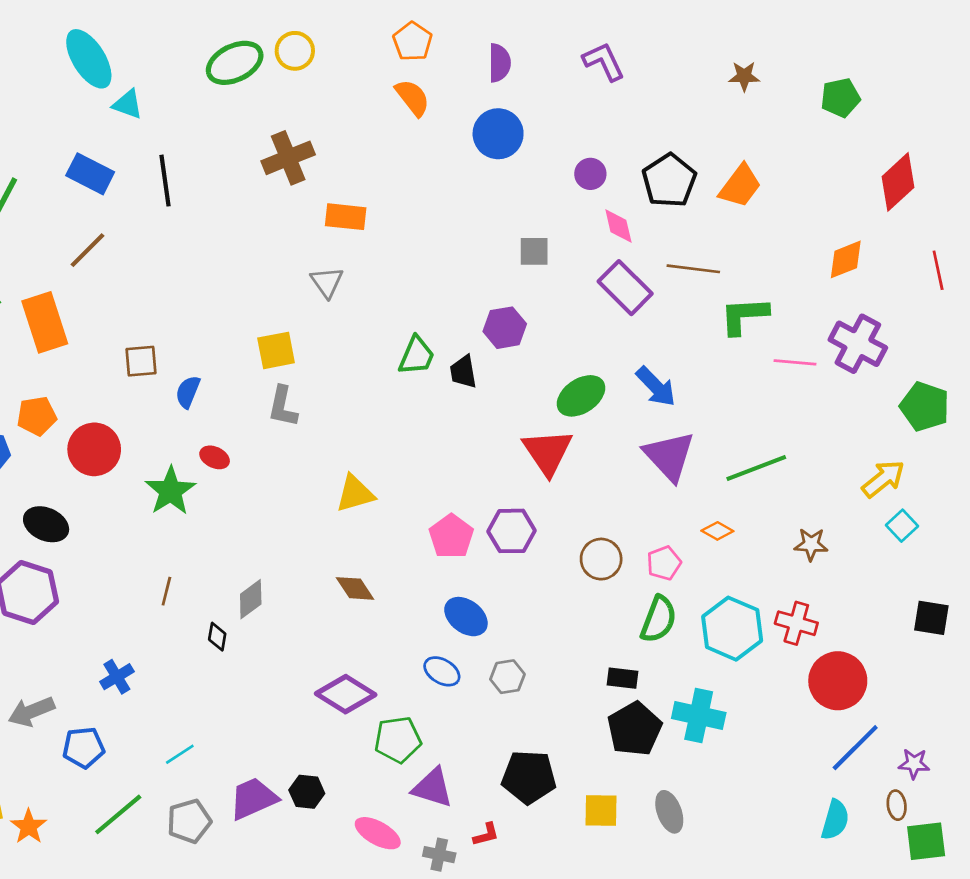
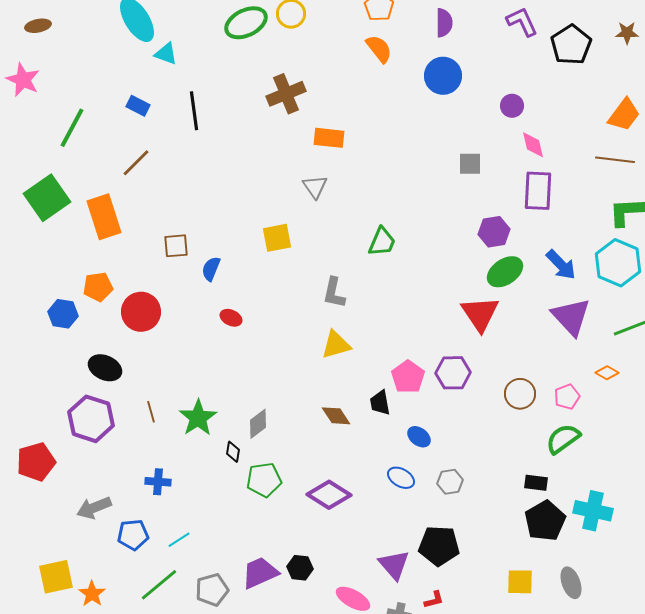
blue rectangle: (90, 174) -> (138, 106), size x0.7
black pentagon: (669, 181) -> (571, 45), moved
brown line: (693, 269) -> (615, 160), moved
purple rectangle: (625, 288) -> (538, 191), turned 48
purple hexagon: (505, 328) -> (494, 232), moved
black trapezoid: (463, 372) -> (380, 403), moved
gray L-shape: (283, 407) -> (334, 293), moved
green star: (170, 491) -> (198, 418), moved
brown line: (166, 591) -> (151, 412), moved, turned -30
blue ellipse: (466, 617) -> (419, 437), size x0.7
green semicircle: (659, 619) -> (563, 439), turned -147
cyan hexagon: (732, 629) -> (618, 263), moved
blue cross: (117, 677) -> (158, 482), turned 35
green pentagon: (398, 740) -> (264, 480), moved
cyan line: (180, 754) -> (179, 540), moved
black pentagon: (529, 777) -> (439, 546), moved
purple triangle: (433, 788) -> (394, 565), turned 32

